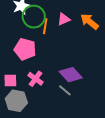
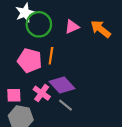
orange line: (45, 26) -> (51, 56), moved
purple diamond: (71, 75) -> (62, 85), moved
gray line: (65, 90) -> (66, 105), moved

